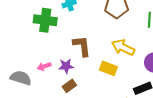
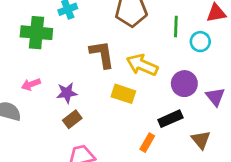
brown L-shape: (82, 46) -> (102, 54), moved
pink arrow: (44, 66) -> (31, 84), moved

